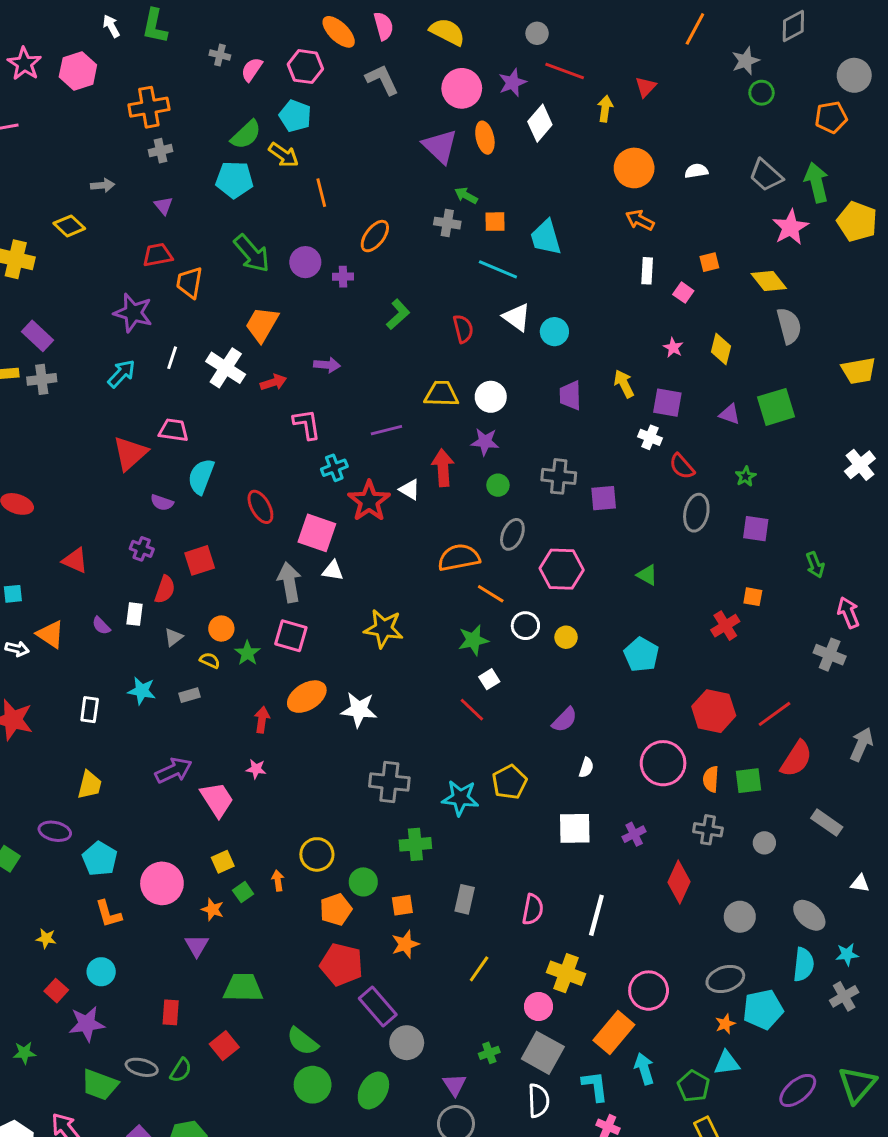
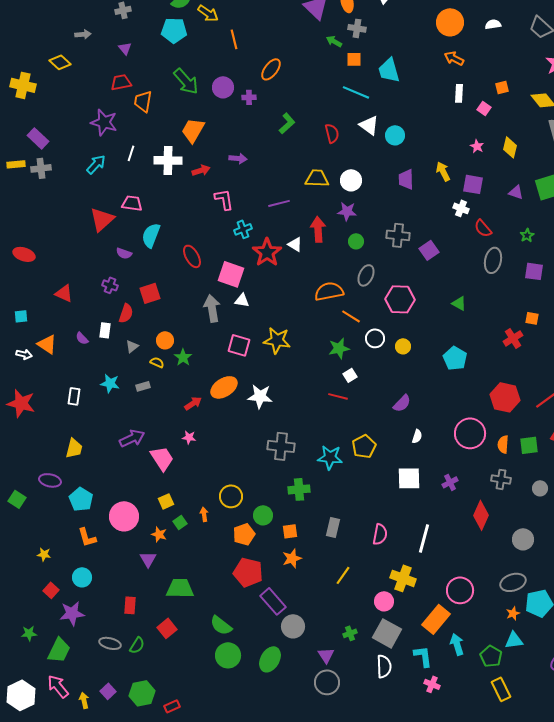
gray cross: (447, 223) -> (357, 28), moved
white cross: (226, 368) -> (168, 160), turned -32
purple square: (604, 498) -> (429, 250), turned -30
pink square: (291, 636) -> (239, 345), moved
red line: (472, 710) -> (338, 396), turned -30
red arrow: (262, 720) -> (193, 403), turned 48
green trapezoid: (100, 1085) -> (59, 650), moved, turned -84

